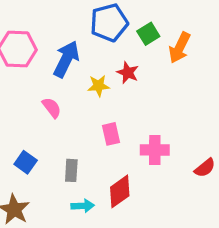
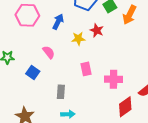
blue arrow: (66, 59) -> (58, 22), size x0.7
blue square: (26, 162) -> (33, 73), moved
red diamond: (120, 191) -> (125, 107), moved

